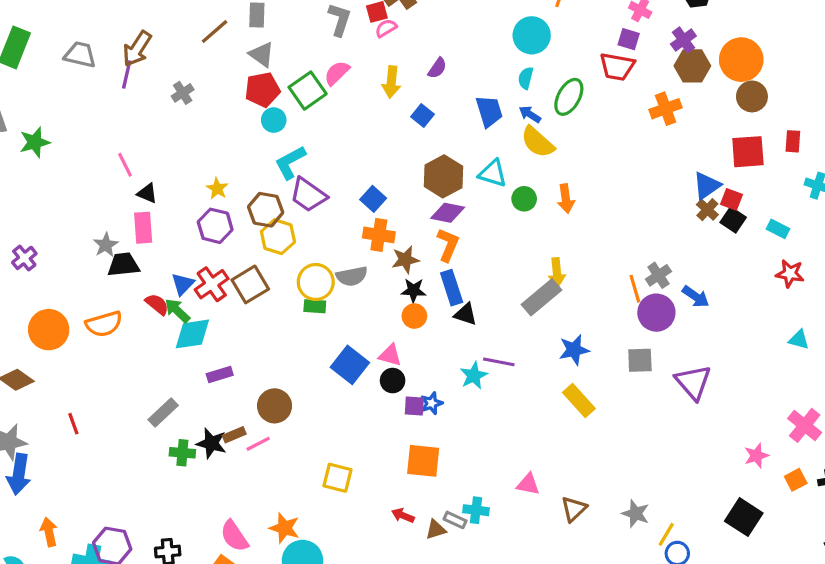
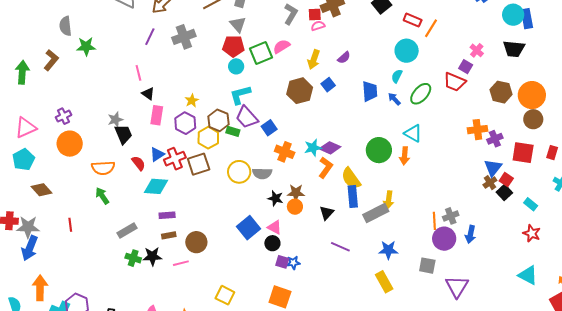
purple cross: (683, 40) -> (495, 139), moved
purple line: (127, 75) -> (150, 37), moved
gray cross: (183, 93) -> (184, 37), size x1.6
orange cross: (666, 109) -> (477, 130), moved
yellow semicircle: (538, 142) -> (351, 178), moved
cyan triangle: (493, 173) -> (413, 133), moved
brown hexagon: (443, 176) -> (300, 91), moved
blue triangle: (707, 186) -> (493, 168), turned -30
blue square: (373, 199) -> (269, 128), moved
green circle: (524, 199) -> (379, 150), size x1.6
pink rectangle: (143, 228) -> (157, 115), moved
yellow hexagon: (278, 237) -> (208, 138), moved
brown star: (405, 260) -> (296, 193), moved
black trapezoid: (123, 265) -> (123, 134), turned 60
blue rectangle: (452, 288) -> (353, 196), moved
black star: (413, 290) -> (275, 198), moved
blue arrow: (696, 297) -> (471, 234), turned 54
green rectangle: (315, 306) -> (233, 131), moved
green arrow: (177, 311) -> (102, 196), moved
black triangle: (465, 314) -> (327, 213), turned 42
orange circle: (49, 330) -> (70, 144), moved
cyan triangle: (799, 340) -> (528, 275), size x1.5
cyan star: (474, 376) -> (313, 148), moved
brown rectangle: (234, 435) -> (169, 235), moved
black star: (211, 443) -> (152, 256), turned -30
orange arrow: (49, 532) -> (40, 288), size x1.4

